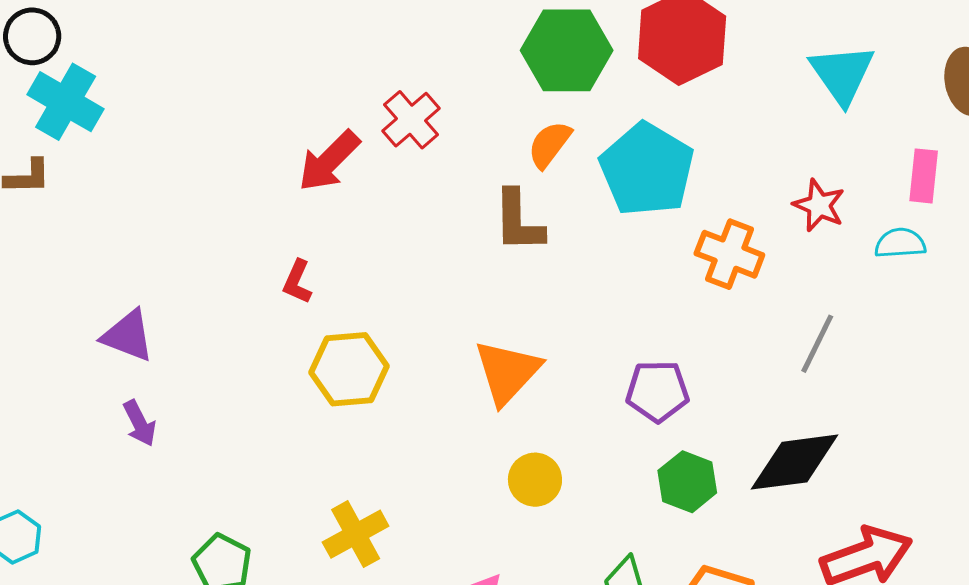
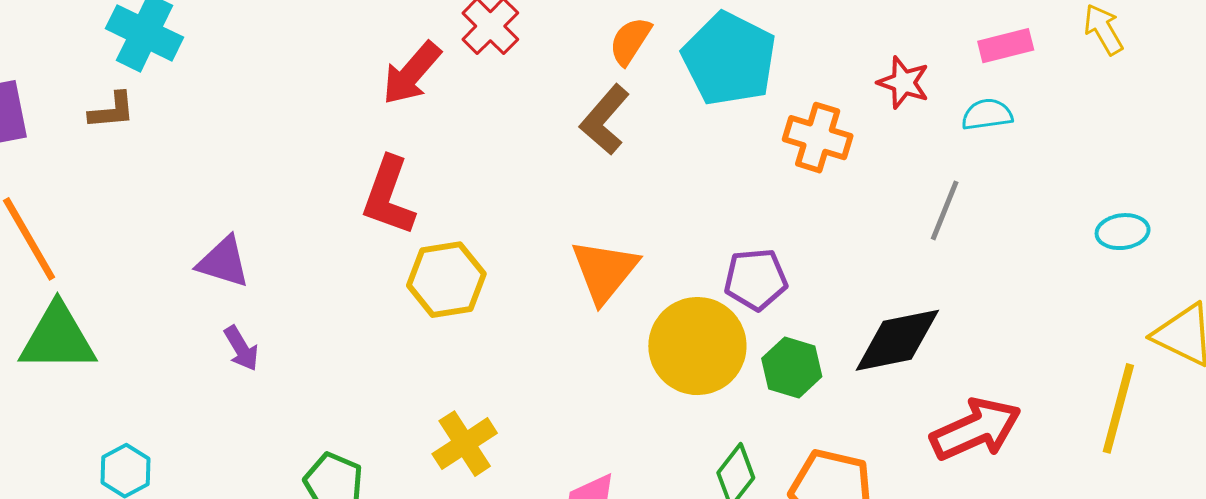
pink rectangle: (924, 176) -> (1006, 46), turned 74
brown L-shape: (518, 221) -> (605, 120), turned 46
red L-shape: (297, 282) -> (389, 196), size x1.8
gray line: (817, 344) -> (945, 210), moved
yellow circle: (535, 480) -> (697, 346), moved, size x1.8

